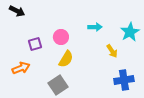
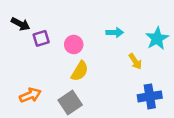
black arrow: (17, 11) -> (21, 24), moved
purple square: (35, 44) -> (41, 38), moved
orange arrow: (21, 68) -> (30, 95), moved

